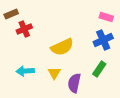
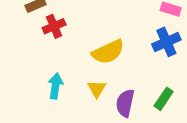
green rectangle: (99, 69) -> (164, 99), moved
cyan arrow: (25, 71) -> (55, 86), turned 102

